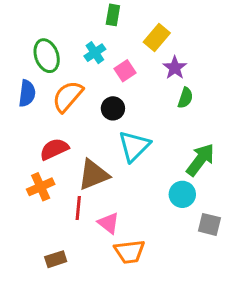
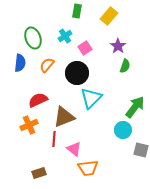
yellow rectangle: (157, 38) -> (109, 16), moved
orange semicircle: (68, 96) -> (47, 65), size x0.7
black circle: (113, 108) -> (77, 73), size x1.5

